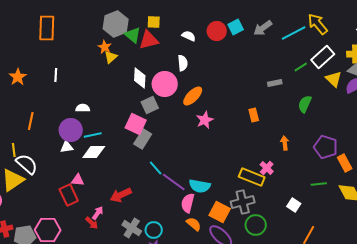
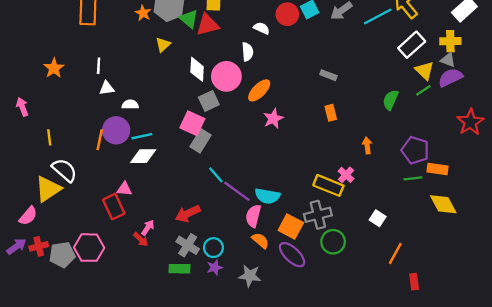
white semicircle: (189, 36) -> (262, 28), moved
orange star: (105, 47) -> (143, 13), moved
green line: (301, 67) -> (423, 90), moved
gray rectangle: (275, 83) -> (328, 75), moved, turned 32
orange line: (31, 121) -> (100, 140), moved
white triangle: (67, 147) -> (107, 88), moved
yellow line: (14, 150) -> (49, 137), moved
orange rectangle: (345, 163) -> (437, 169), turned -54
green line: (319, 184) -> (413, 178), moved
red arrow: (121, 195) -> (188, 214), moved

